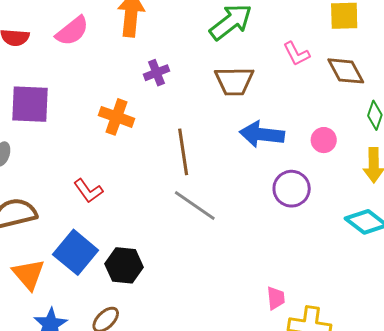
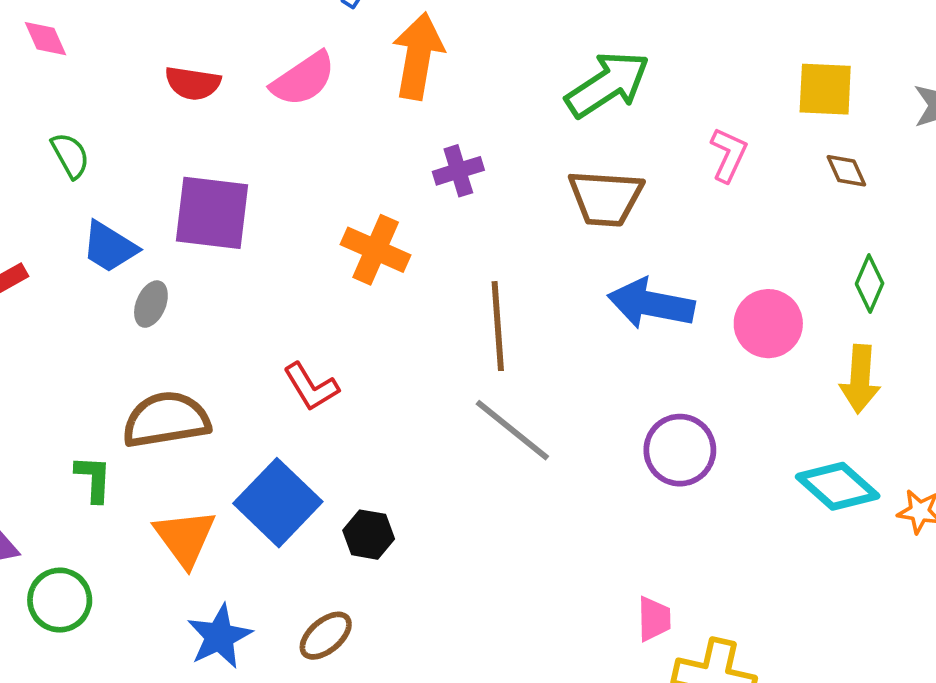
pink L-shape: (296, 54) -> (729, 155), turned -132
brown diamond: (346, 71) -> (846, 171), moved, size x0.6
pink circle: (324, 140) -> (768, 324), size x1.4
purple circle: (292, 189) -> (680, 450), moved
black hexagon: (124, 265) -> (369, 535), size x0.7

